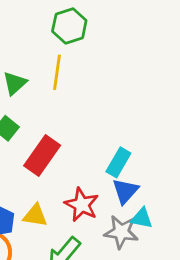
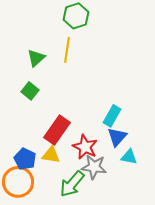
red rectangle: (42, 156) -> (57, 130), moved
gray star: (121, 232) -> (94, 167), moved

